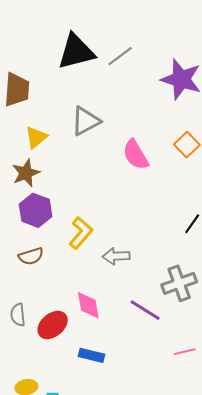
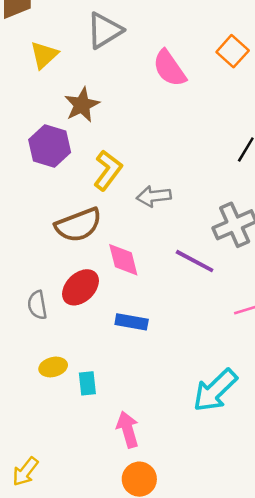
brown star: (26, 173) -> (82, 105), moved
brown semicircle: (31, 256) -> (78, 225), moved, size x1.5
gray semicircle: (18, 315) -> (37, 305), moved

